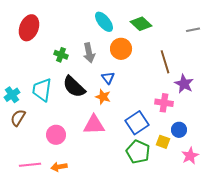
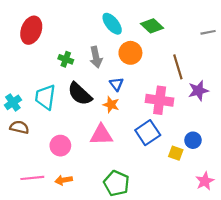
purple star: (184, 84) -> (198, 91), turned 30
pink cross: (164, 103) -> (160, 100), moved, size x1.4
brown semicircle: (18, 118) -> (19, 127), turned 72
green pentagon: (138, 152) -> (116, 183), moved
pink star: (190, 156) -> (205, 181), moved

